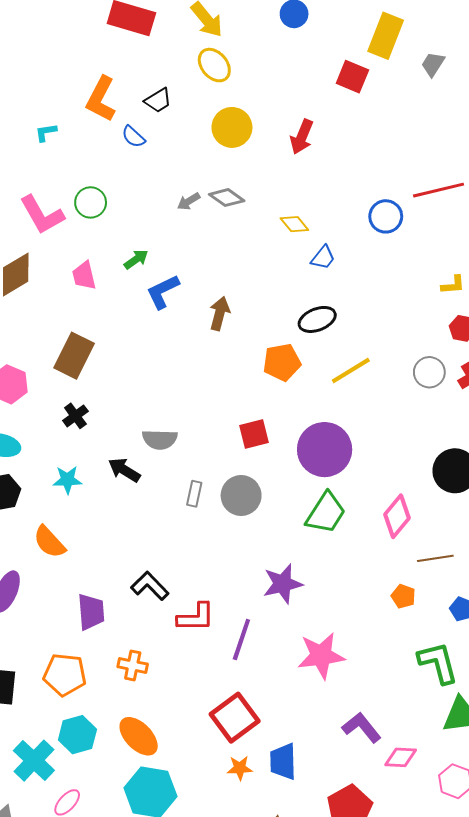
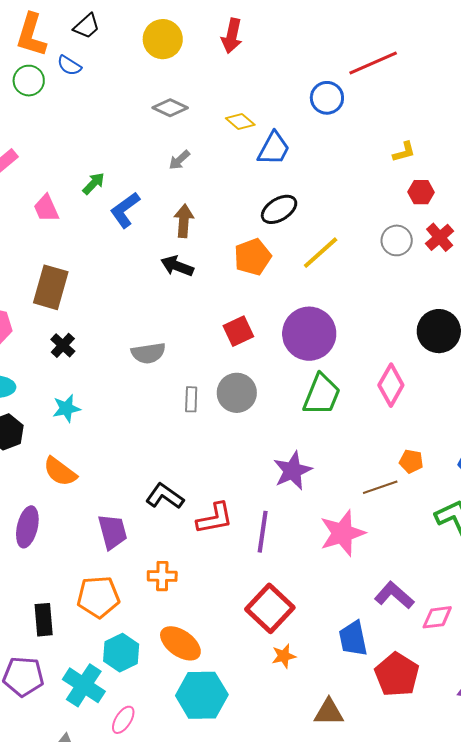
gray arrow: (189, 201) -> (179, 160), moved
green circle: (91, 202) -> (29, 81), moved
blue trapezoid: (323, 258) -> (274, 149), size x1.4
black arrow: (124, 470) -> (177, 266), moved
brown line: (435, 558) -> (380, 487), moved
blue trapezoid: (283, 761) -> (353, 639), moved

